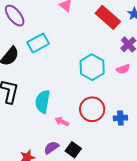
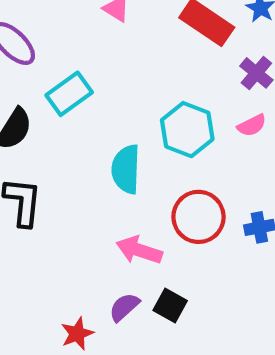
cyan semicircle: (43, 102) -> (126, 169), moved
pink arrow: (62, 121) -> (139, 250), size x1.5

